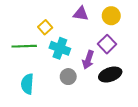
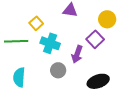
yellow circle: (111, 16) -> (107, 19), moved
black ellipse: (110, 74) -> (98, 81), moved

